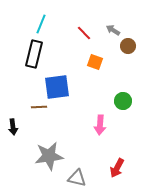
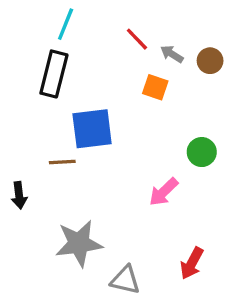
gray arrow: (113, 30) -> (172, 54), moved
pink arrow: (100, 125) -> (164, 192), turned 42

